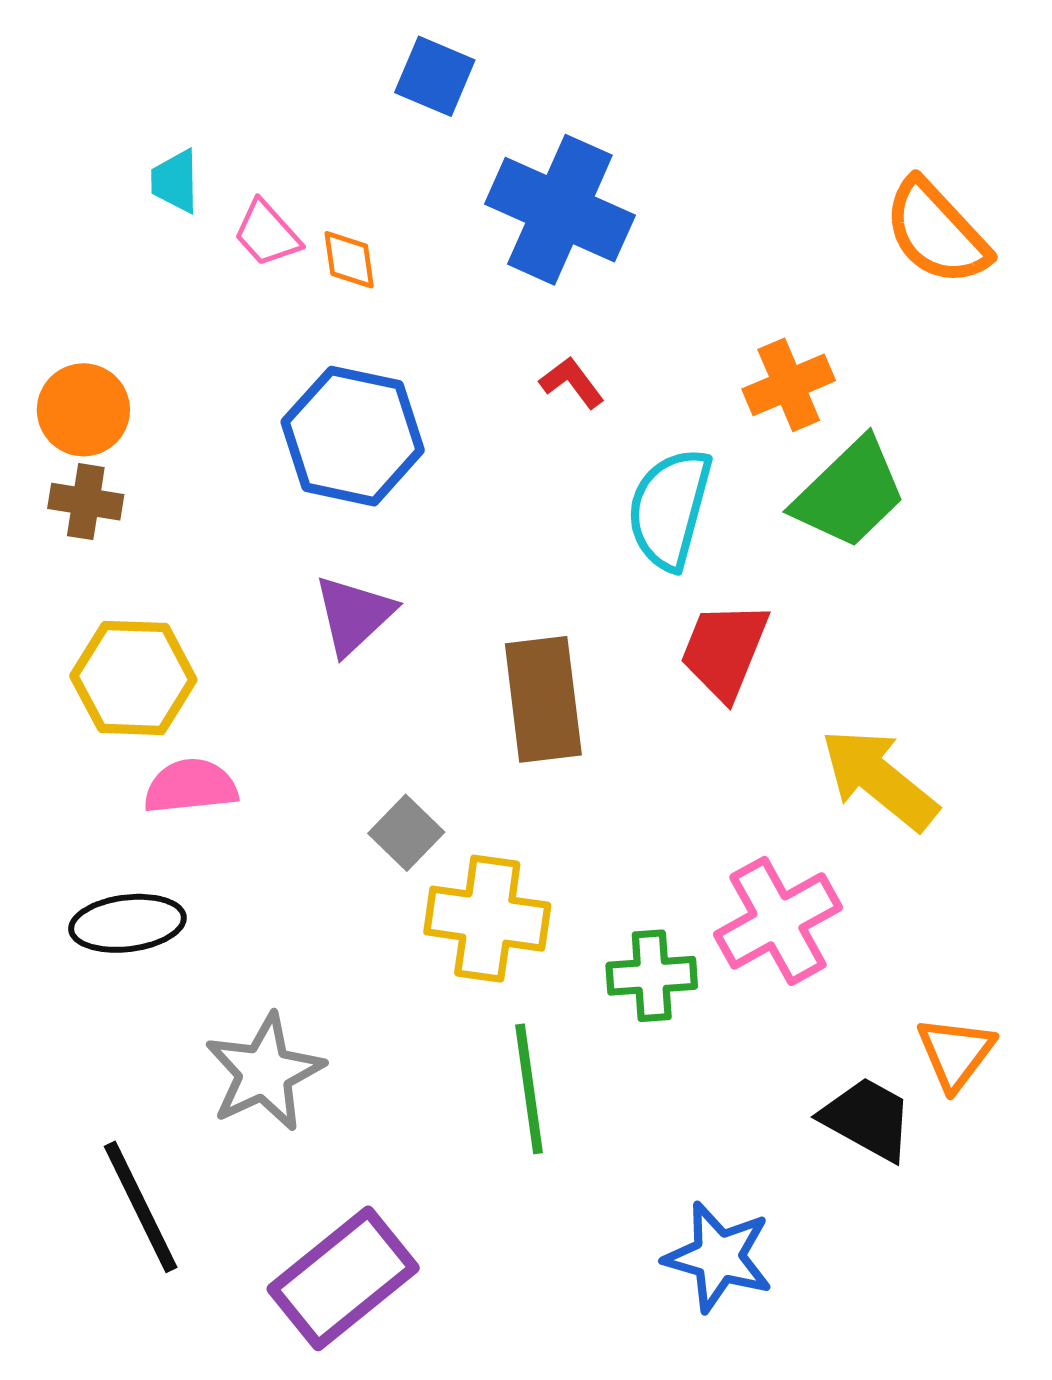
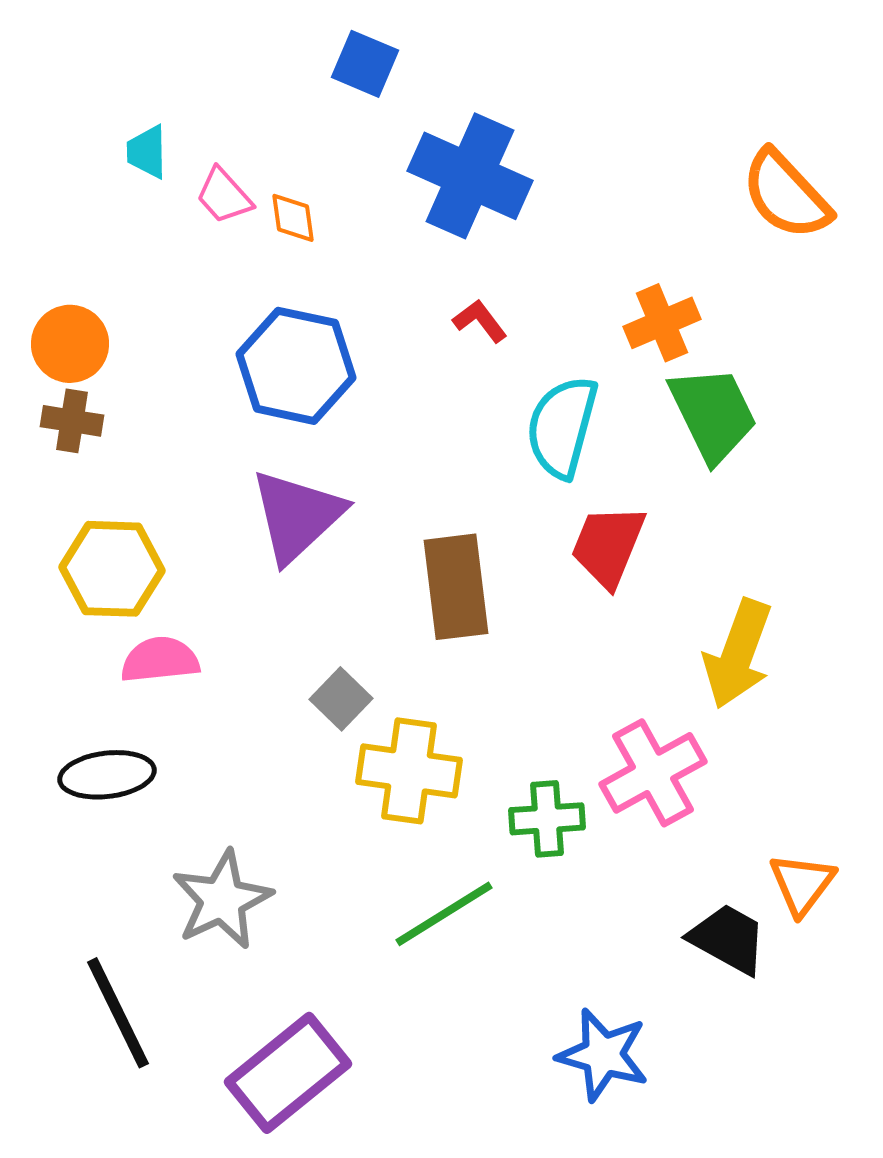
green trapezoid: (849, 493) -> (713, 414), turned -72
purple triangle: (354, 615) -> (297, 516), size x1.4
yellow arrow: (879, 779) -> (738, 654), turned -109
green line: (529, 1089) -> (444, 914), turned 66

